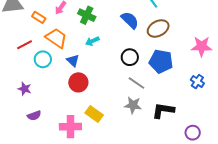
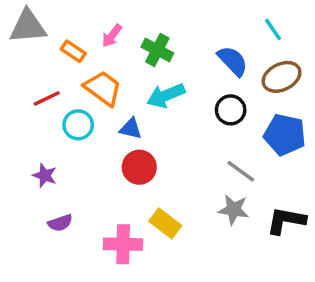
cyan arrow: (92, 41) -> (166, 96), size x1.5
black circle: (130, 57) -> (231, 110), moved
blue triangle: (73, 61) -> (131, 129), turned -32

